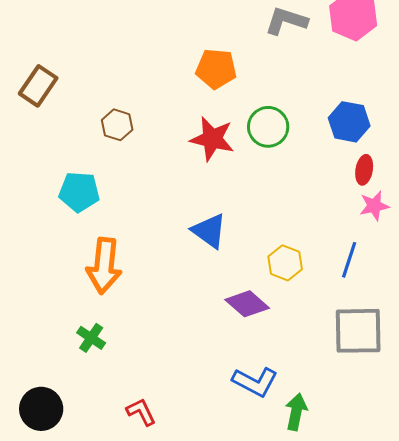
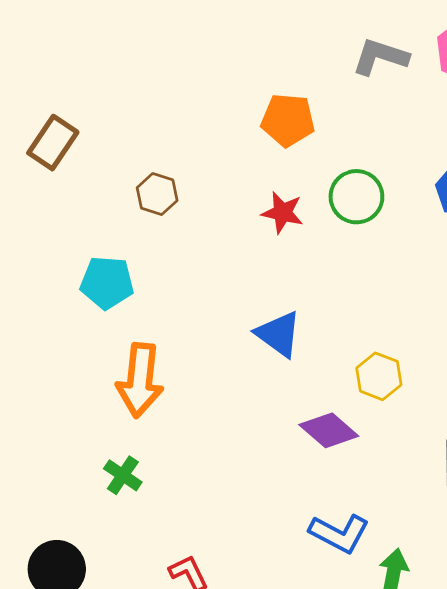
red star: (212, 139) -> (283, 213), size x0.7

